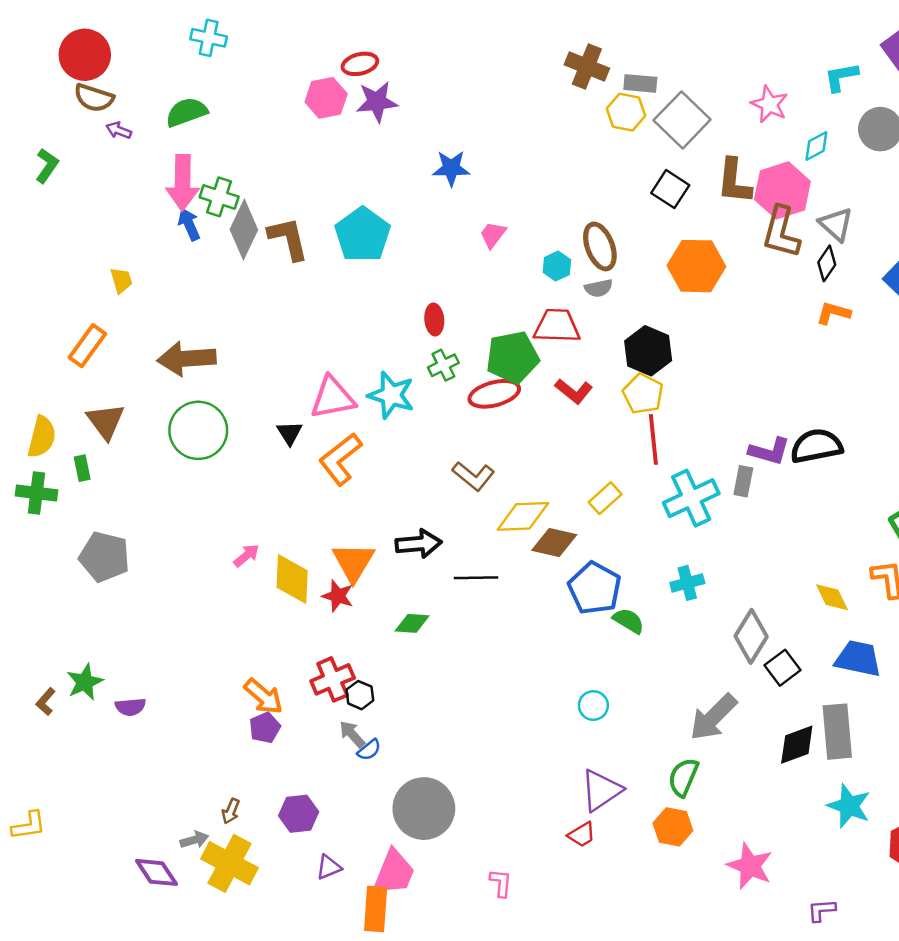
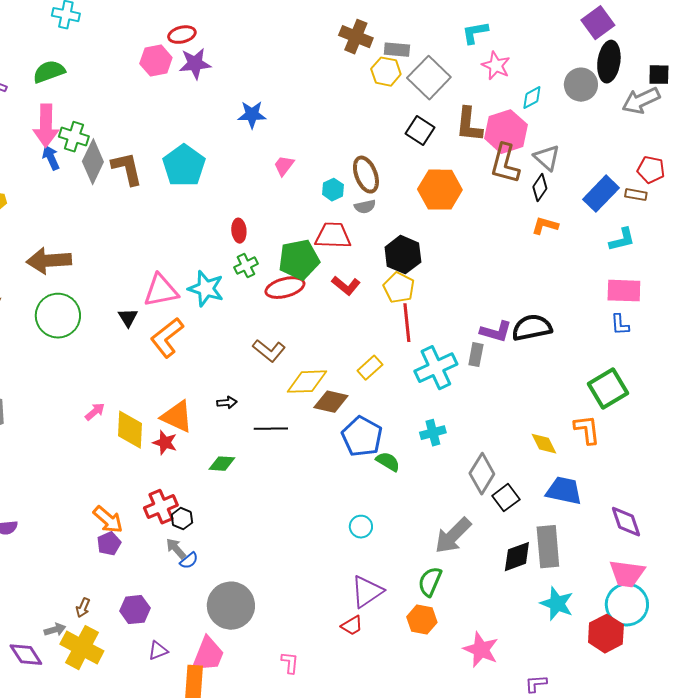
cyan L-shape: (841, 77) -> (475, 33), moved
black arrow: (419, 544) -> (227, 403), size x0.6
orange triangle: (353, 562) -> (177, 417), turned -36

